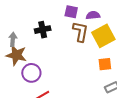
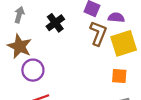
black cross: (43, 30) -> (55, 23), turned -35
gray arrow: (13, 39) -> (19, 15), moved

